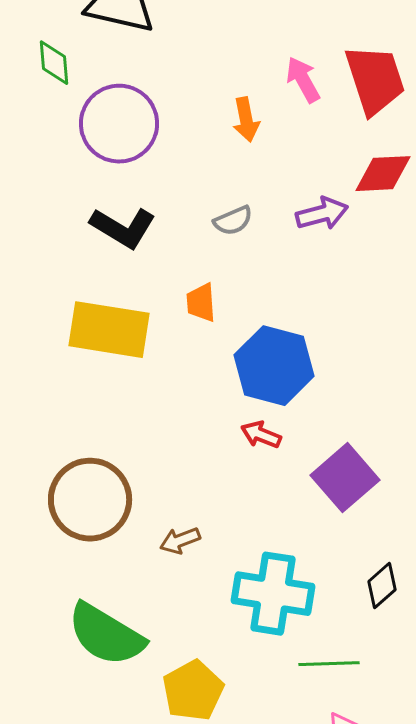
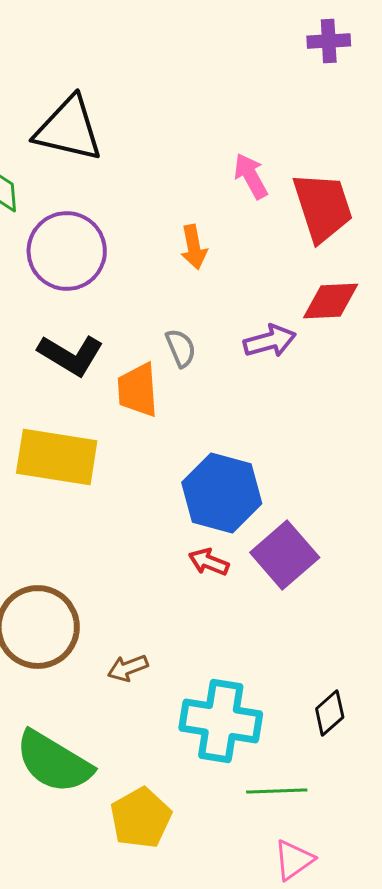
pink arrow: (303, 80) -> (251, 176), moved
gray semicircle: (233, 221) -> (181, 348), turned -90
orange trapezoid: (201, 303) -> (138, 390), moved, size x1.4
purple square: (345, 478) -> (285, 555), moved

